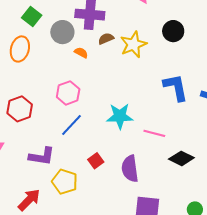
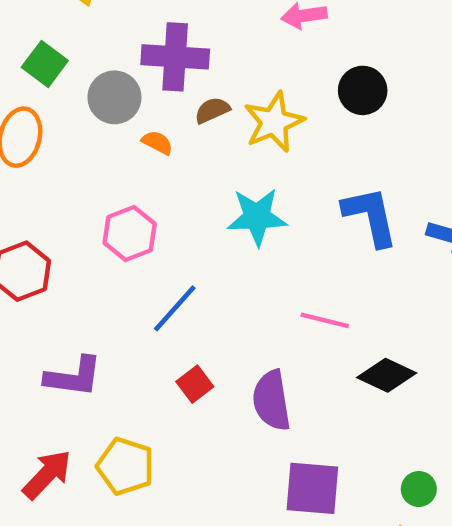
cyan star: (120, 116) -> (257, 217), moved
blue line: (72, 125) -> (175, 308), moved
yellow pentagon: (65, 182) -> (125, 466), moved

